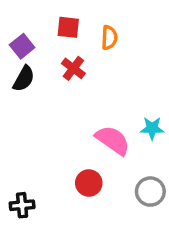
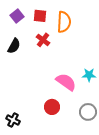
orange semicircle: (109, 38) -> (64, 22), size x1.5
purple square: (22, 46) -> (17, 16), moved
black cross: (22, 205) -> (13, 120), turned 32

